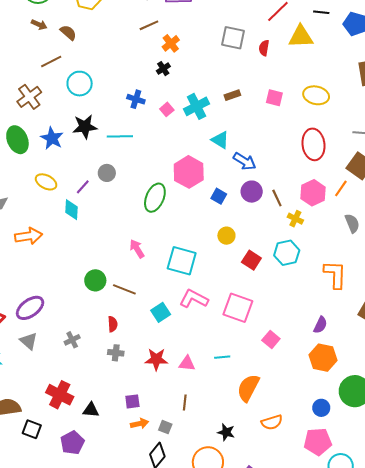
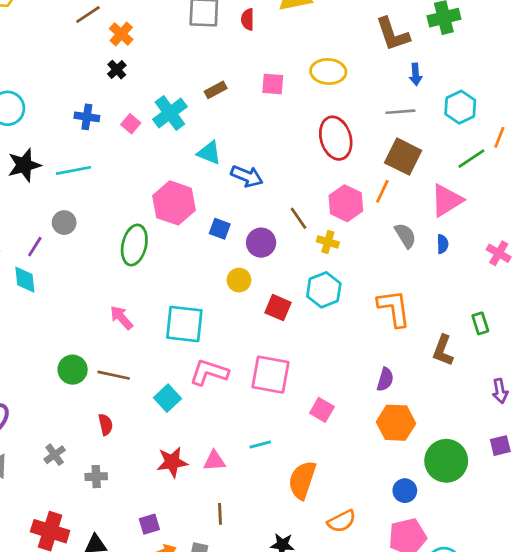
purple circle: (252, 192) -> (261, 243), moved
gray cross: (116, 353) -> (96, 477), moved

